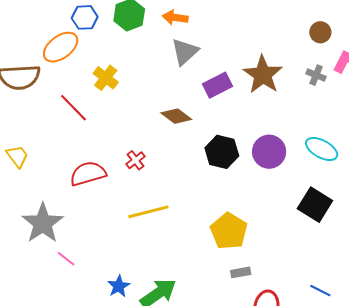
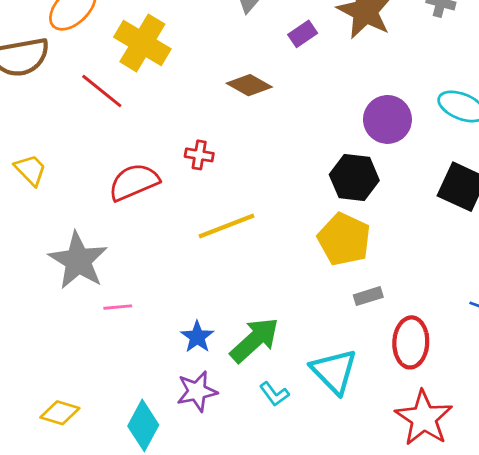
yellow cross: (106, 78) -> (142, 43), size x1.5
purple rectangle: (218, 85) -> (303, 34), size x0.7
black hexagon: (222, 152) -> (354, 177), moved
red cross: (135, 160) -> (199, 155), turned -36
pink line: (66, 259) -> (118, 307), turned -36

